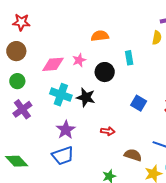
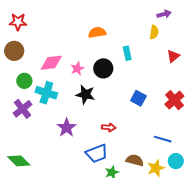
pink star: (79, 60) -> (77, 69), moved
green circle: (17, 81) -> (24, 81), moved
cyan cross: (61, 95) -> (46, 93), moved
brown semicircle: (133, 155) -> (135, 160), moved
blue trapezoid: (63, 156) -> (97, 153), moved

